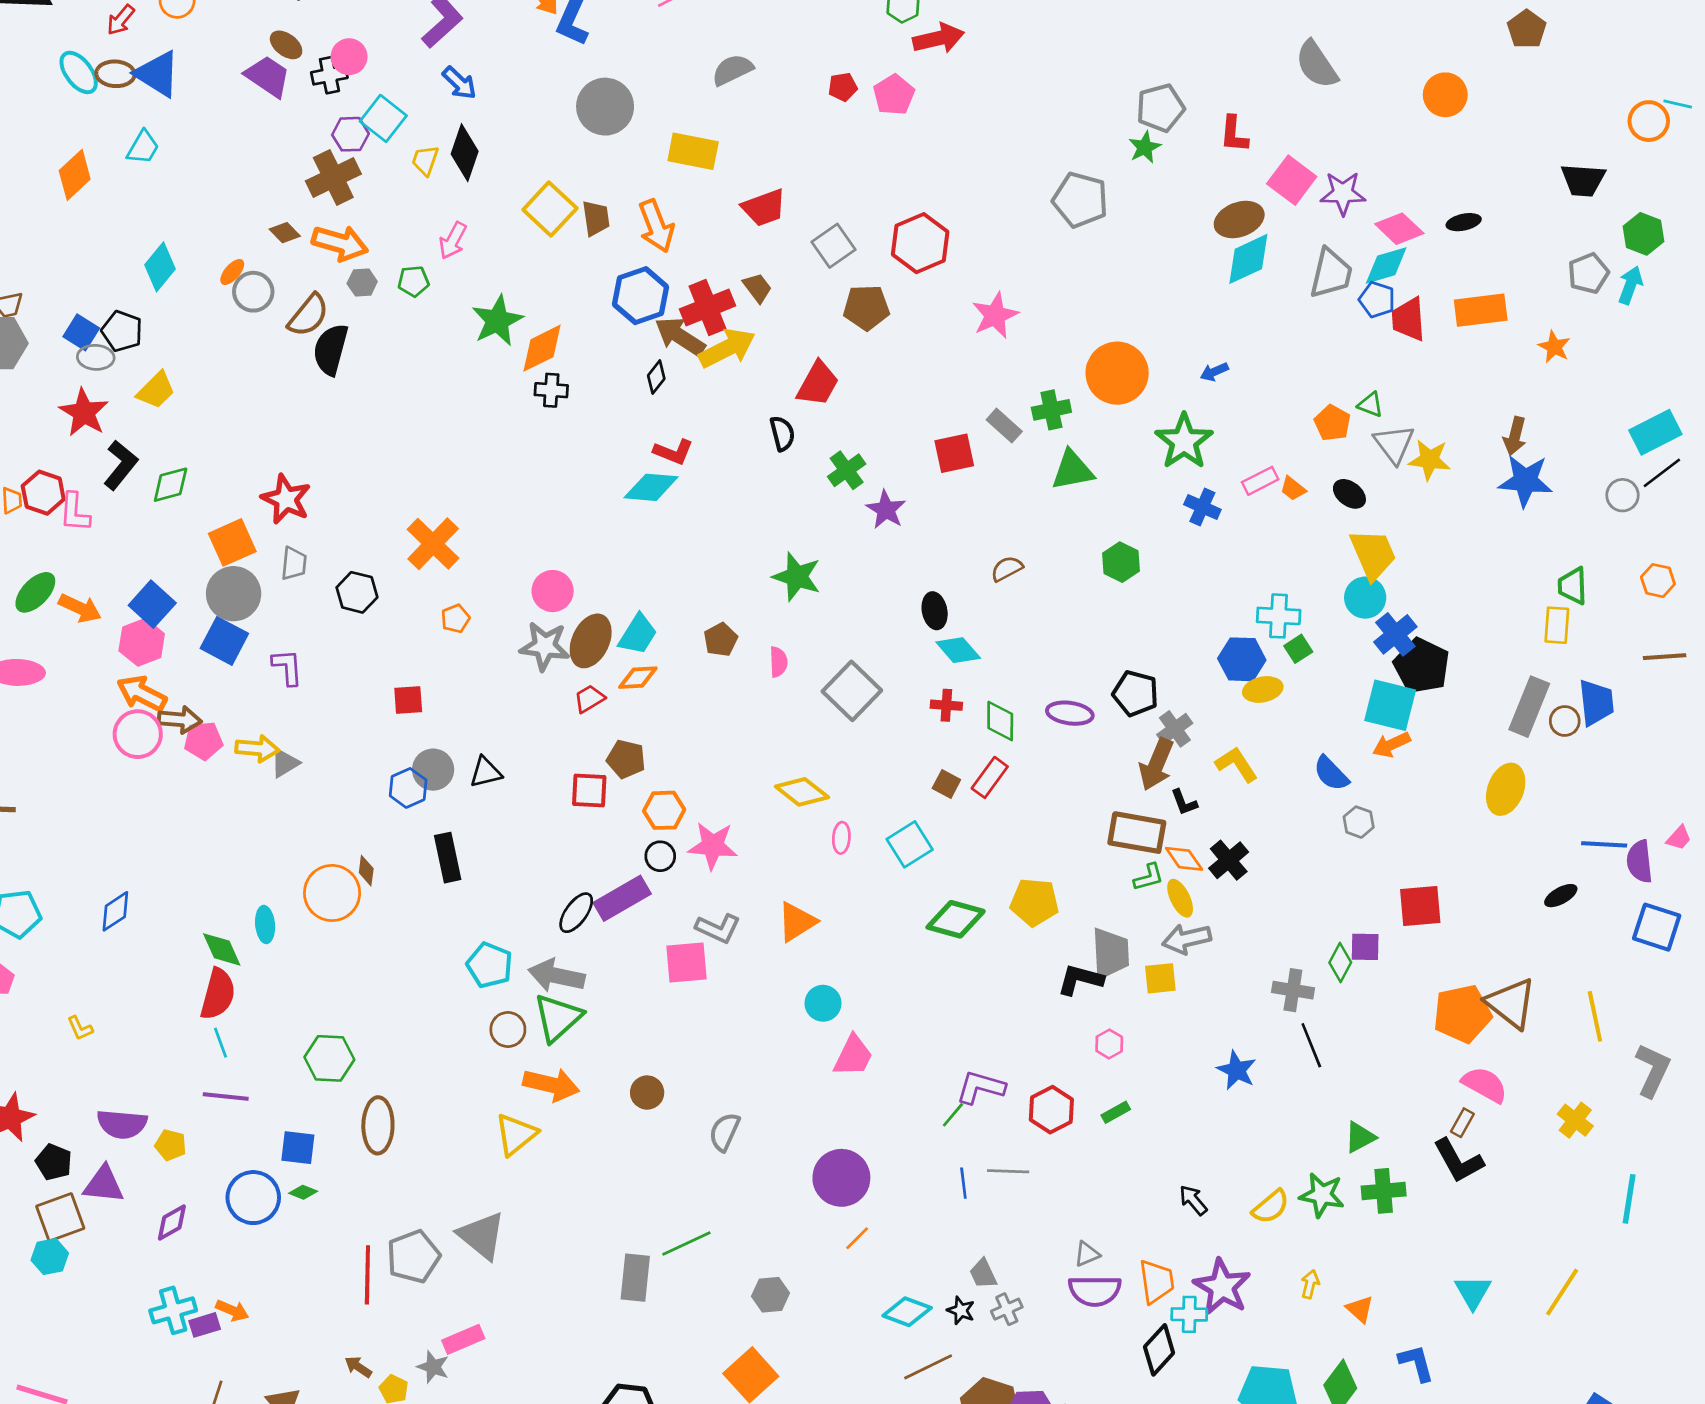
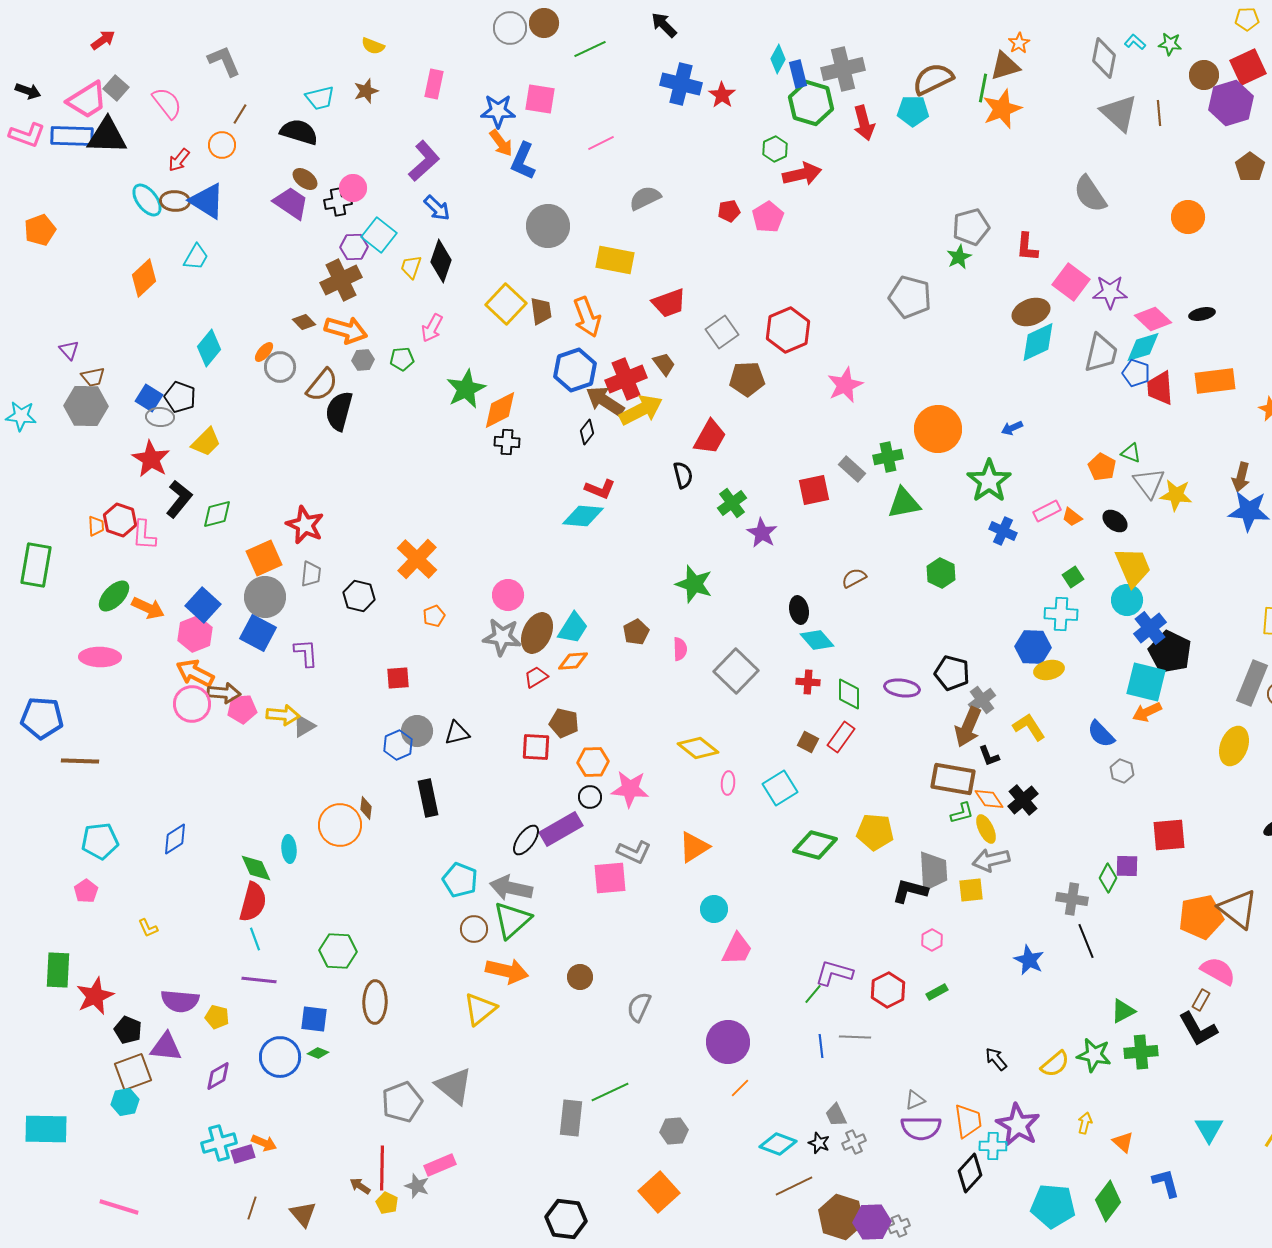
green square: (1298, 649) -> (1073, 577), moved
red line: (367, 1275) -> (382, 1168), moved

